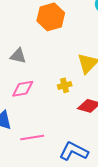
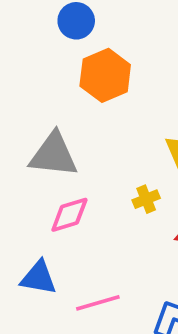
gray triangle: (18, 56) -> (54, 155), size x1.6

